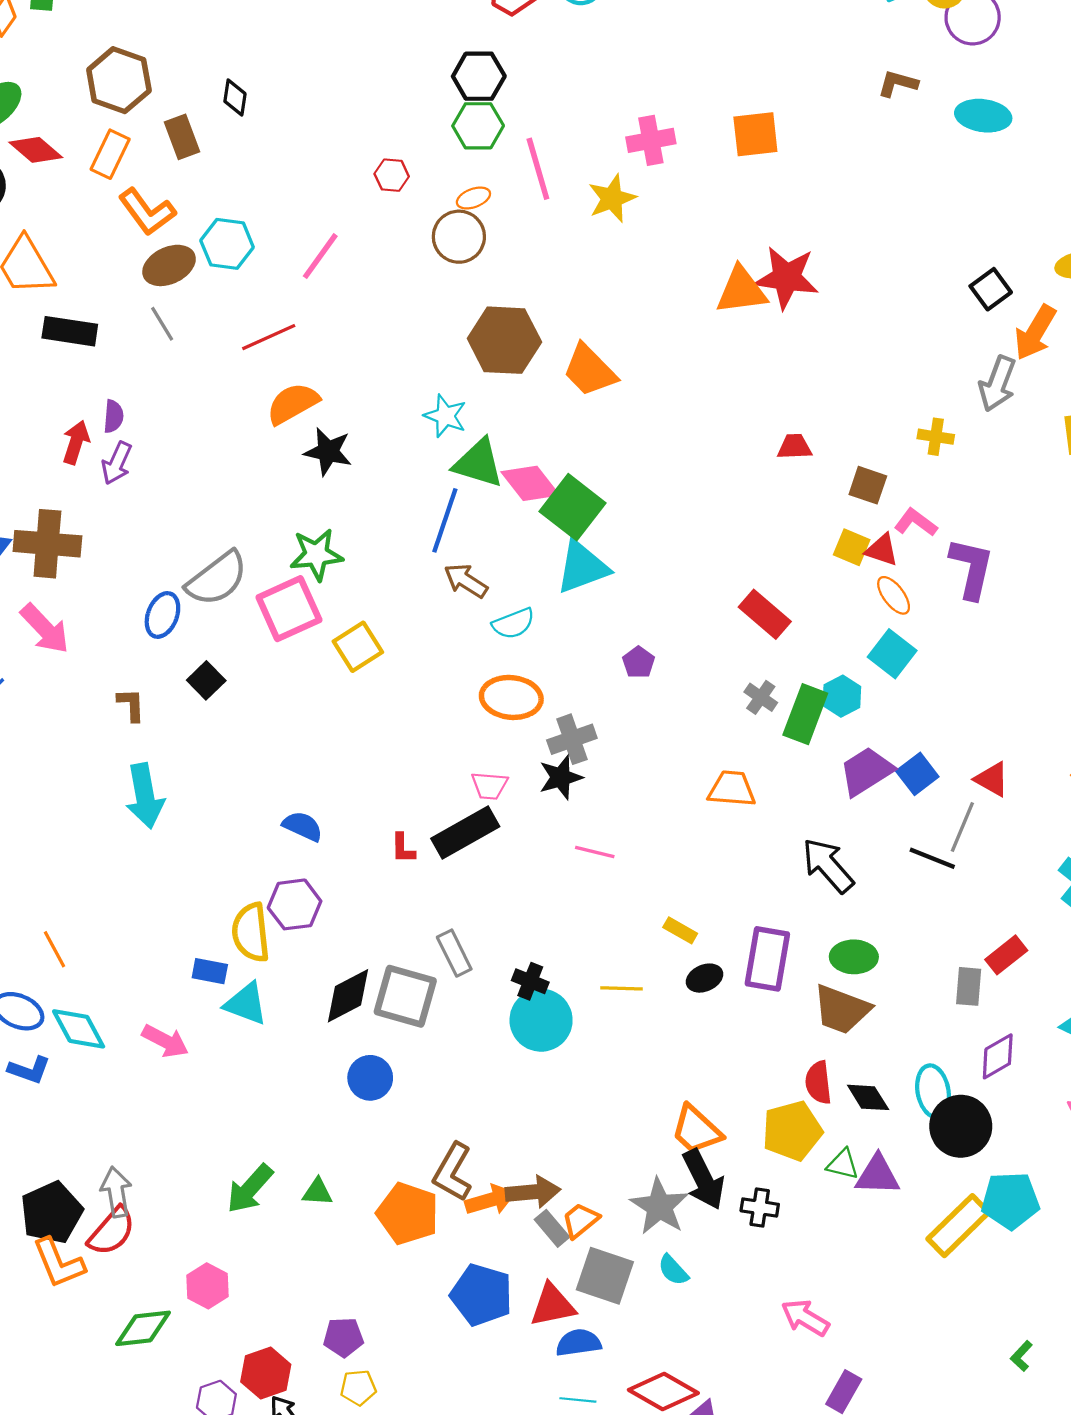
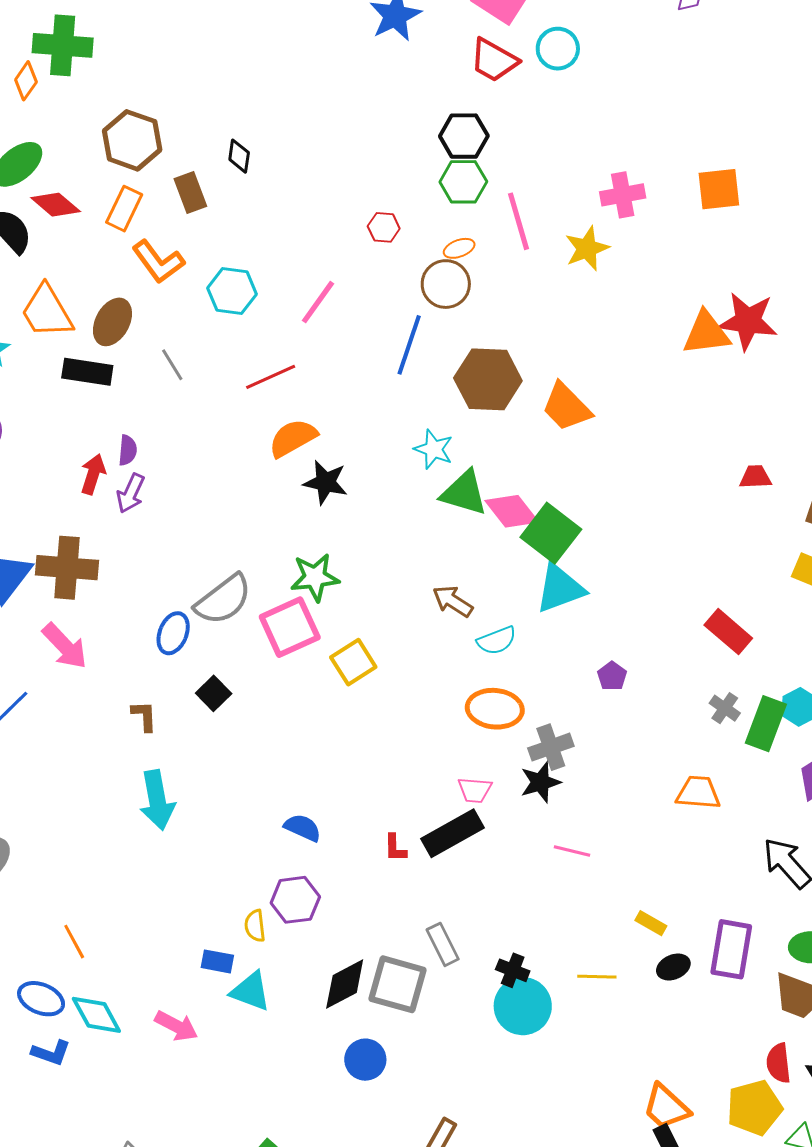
brown ellipse: (169, 265) -> (112, 322), moved, turned -36
blue line: (445, 520) -> (409, 345), moved
yellow semicircle: (251, 933) -> (255, 926), size x0.6

